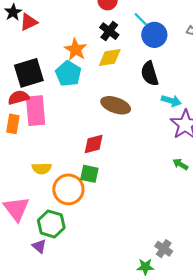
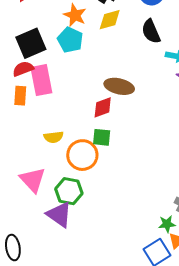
brown ellipse: (116, 105) -> (119, 86), moved
purple triangle: (39, 246) -> (59, 215), size x1.8

